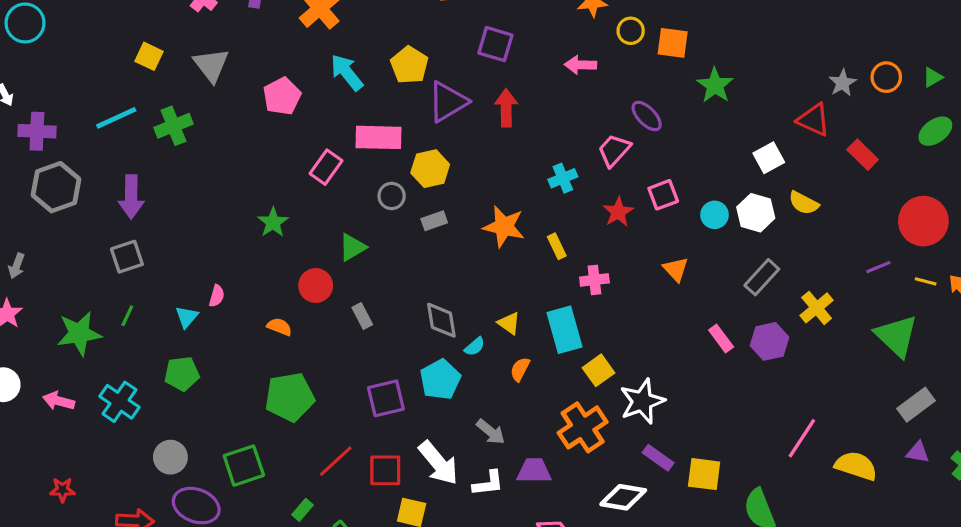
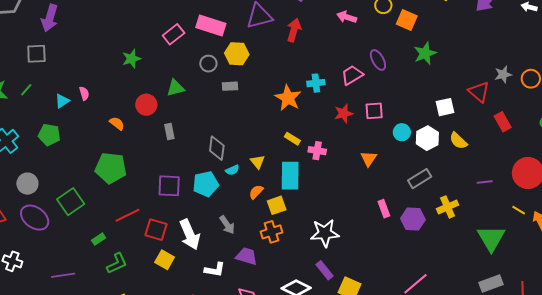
orange star: (504, 227) -> (288, 98), moved
yellow rectangle: (557, 246) -> (292, 139), moved, turned -49
purple line: (878, 267) -> (485, 182), moved
pink semicircle: (217, 296) -> (84, 93), turned -48
yellow square: (599, 370) -> (277, 205), moved
orange cross: (583, 427) -> (272, 232), moved, size x0.7
green square: (244, 466) -> (71, 202), turned -32
white L-shape: (488, 483) -> (215, 270), moved

